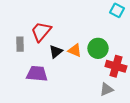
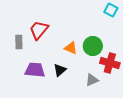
black triangle: (56, 52) -> (60, 70), moved
gray triangle: (106, 89) -> (92, 80), moved

